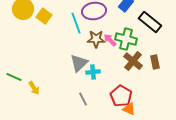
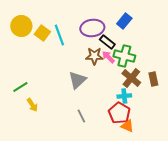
black rectangle: (150, 22) -> (107, 42), moved, size x0.7
cyan line: (76, 23) -> (59, 35), moved
cyan cross: (93, 72) -> (124, 96), moved
green line: (14, 77) -> (20, 87), moved, turned -56

